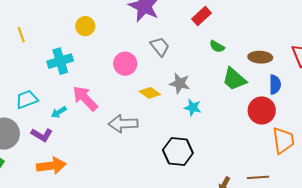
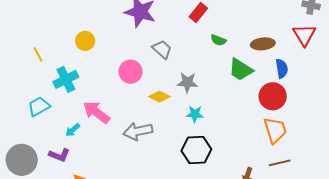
yellow line: (21, 35) -> (38, 54), moved
cyan trapezoid: (27, 99) -> (39, 106), moved
cyan star: (193, 108) -> (195, 114), moved
orange trapezoid: (283, 140) -> (275, 130), moved

